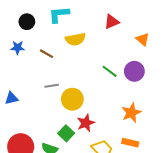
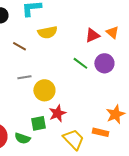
red triangle: (112, 22) -> (92, 35), moved
orange star: (131, 113) -> (115, 114), moved
green square: (66, 133) -> (38, 123), turned 35

